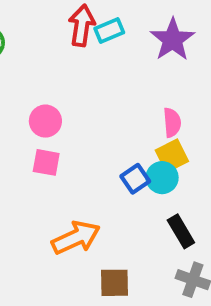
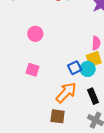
pink square: (46, 162) -> (33, 70), moved
orange arrow: (76, 238) -> (66, 93), moved, turned -30

